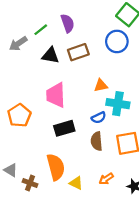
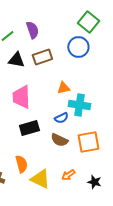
brown semicircle: (97, 141) -> (59, 140), turned -60
orange semicircle: (56, 167) -> (21, 164), size x0.7
yellow triangle: (76, 183) -> (40, 179), size x1.5

